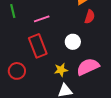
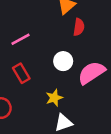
red rectangle: (38, 46) -> (21, 73), size x0.7
pink semicircle: (88, 67) -> (91, 73), moved

